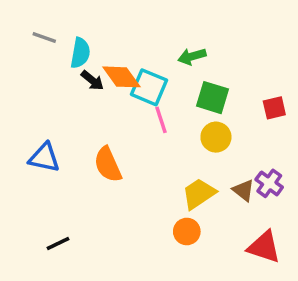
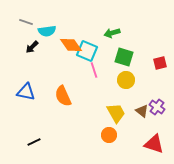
cyan semicircle: (80, 53) -> (47, 31), turned 72
black arrow: (92, 80) -> (32, 47), moved, turned 96
yellow trapezoid: (199, 194) -> (116, 113), turned 95

